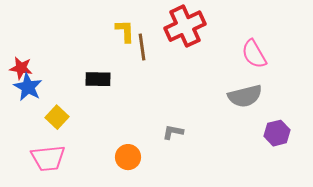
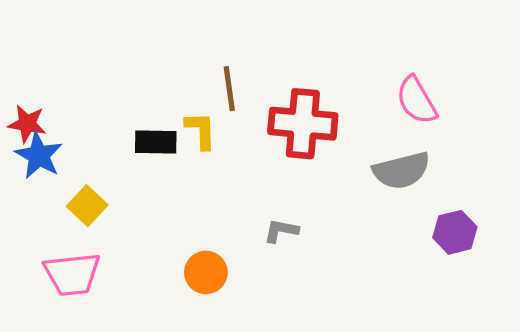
red cross: (185, 26) -> (303, 124), moved, turned 30
yellow L-shape: (125, 31) -> (201, 130), moved

